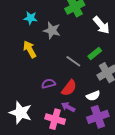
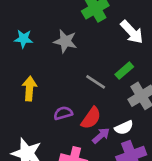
cyan star: (31, 18) -> (24, 39), moved
yellow arrow: (30, 49) -> (29, 88), moved, turned 36
purple arrow: (68, 107) -> (101, 136), moved, turned 112

